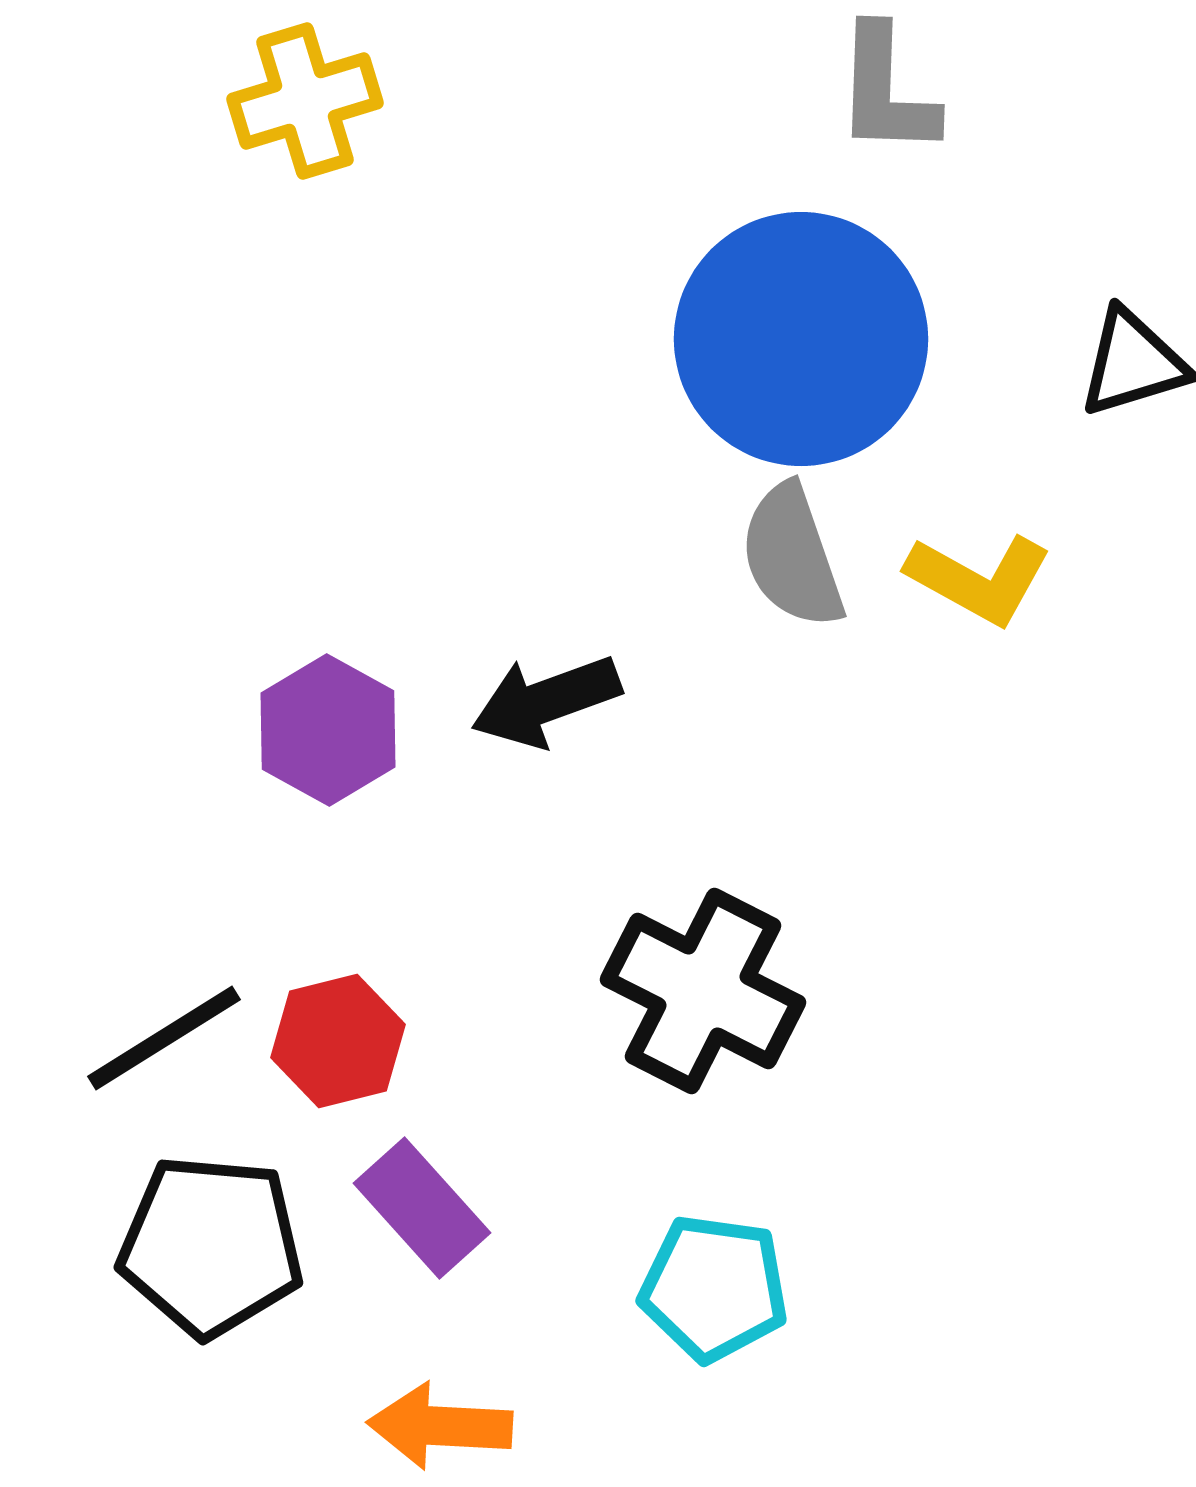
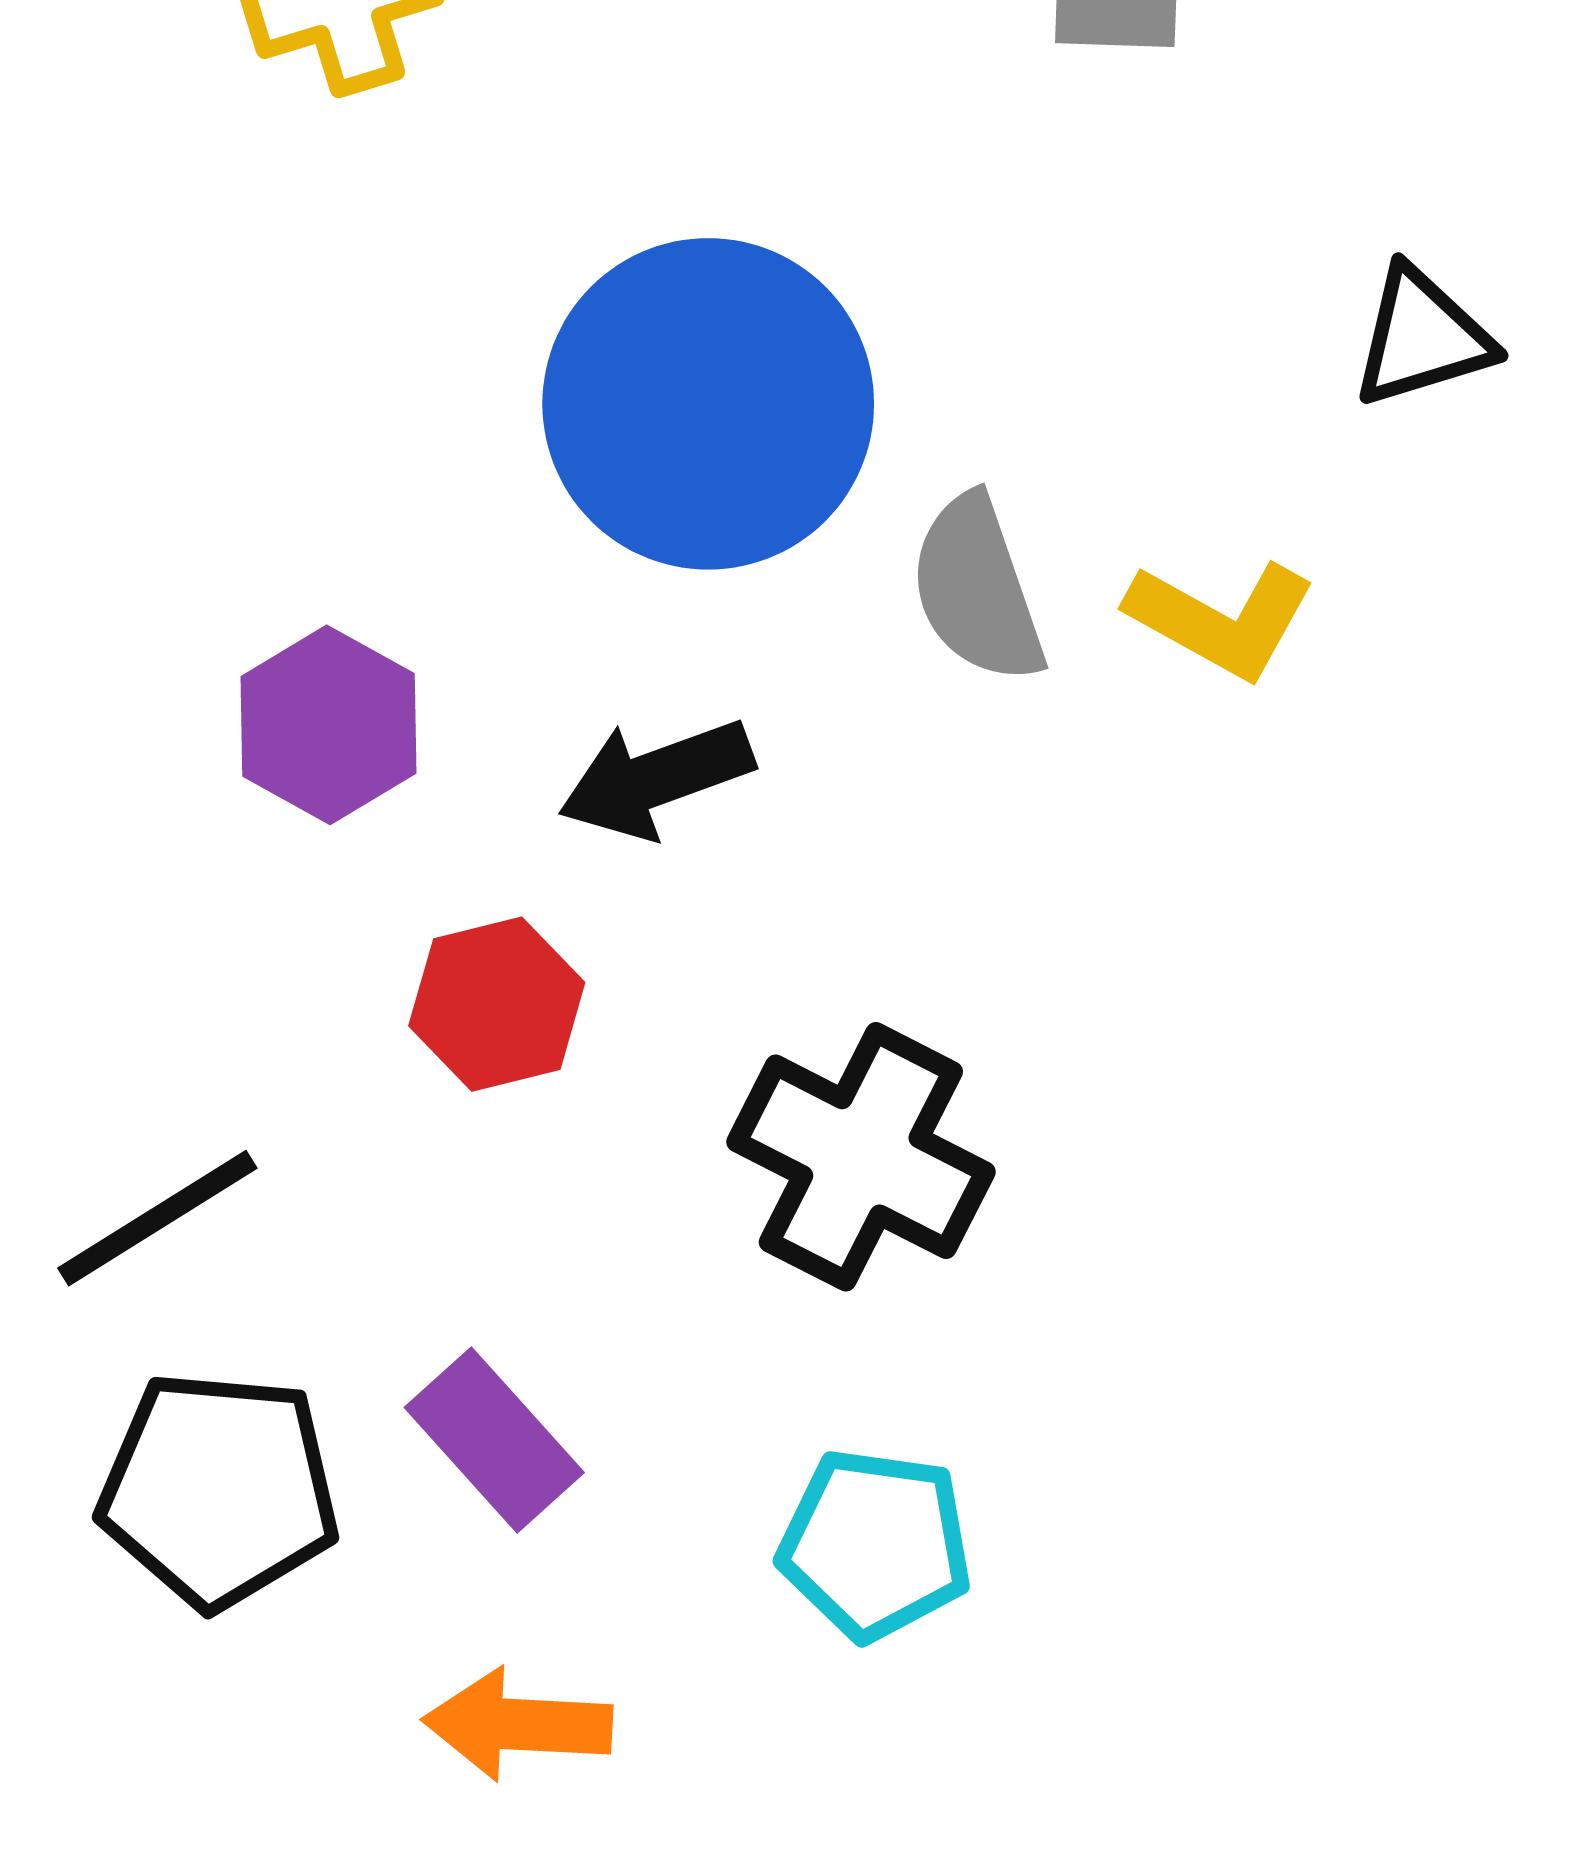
blue circle: (801, 339) -> (708, 404), moved
purple hexagon: (328, 730) -> (328, 725), moved
red hexagon: (338, 1041) -> (497, 1004), moved

